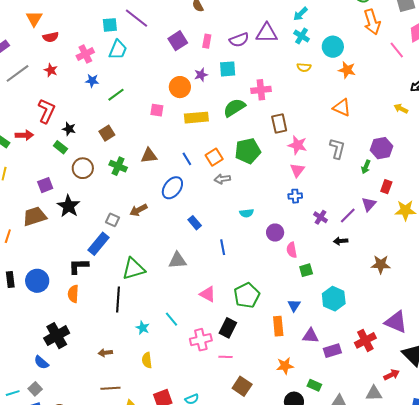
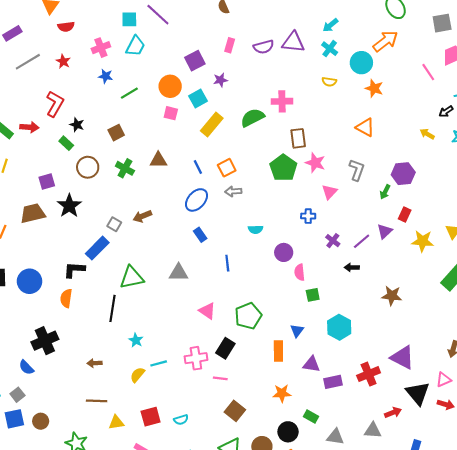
orange arrow: (372, 22) -> (385, 41), moved, turned -115
purple square: (178, 41) -> (195, 61), moved
cyan square: (228, 69) -> (198, 99), moved, turned -30
orange circle: (180, 87) -> (170, 86), moved
yellow rectangle: (196, 118) -> (212, 124), turned -50
green pentagon: (248, 151) -> (283, 168), moved, turned -30
pink triangle: (297, 170) -> (329, 192), moved
blue ellipse: (172, 188) -> (197, 200), moved
cyan line: (171, 319) -> (159, 363), moved, turned -70
yellow semicircle: (147, 360) -> (137, 375), turned 42

